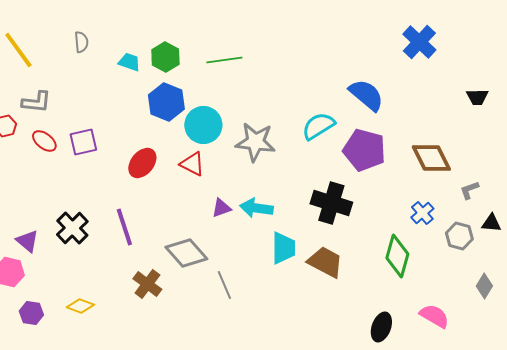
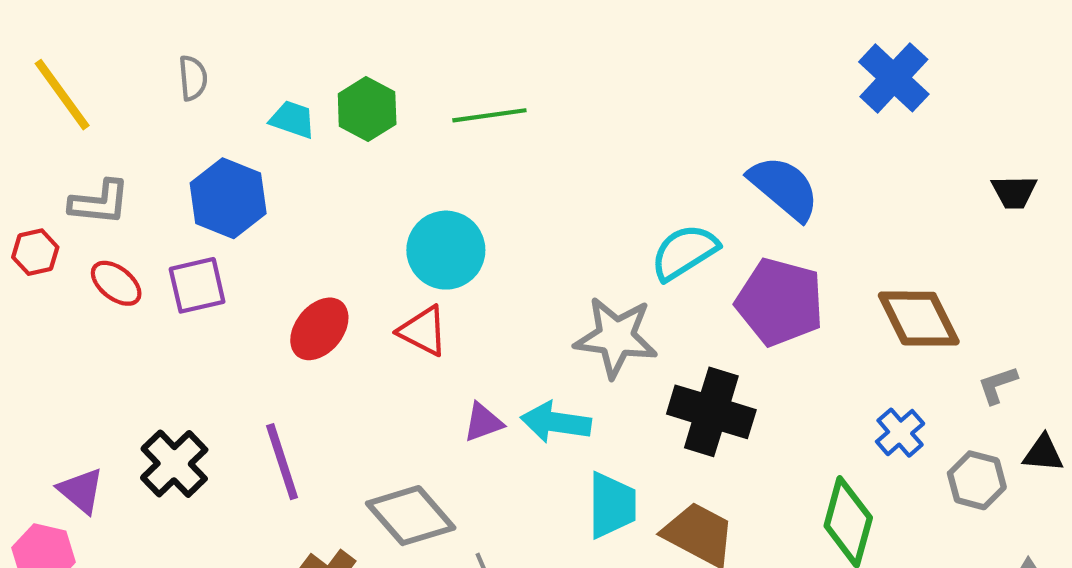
blue hexagon: (166, 102) -> (228, 198), moved
gray star: (255, 142) -> (616, 337), moved

